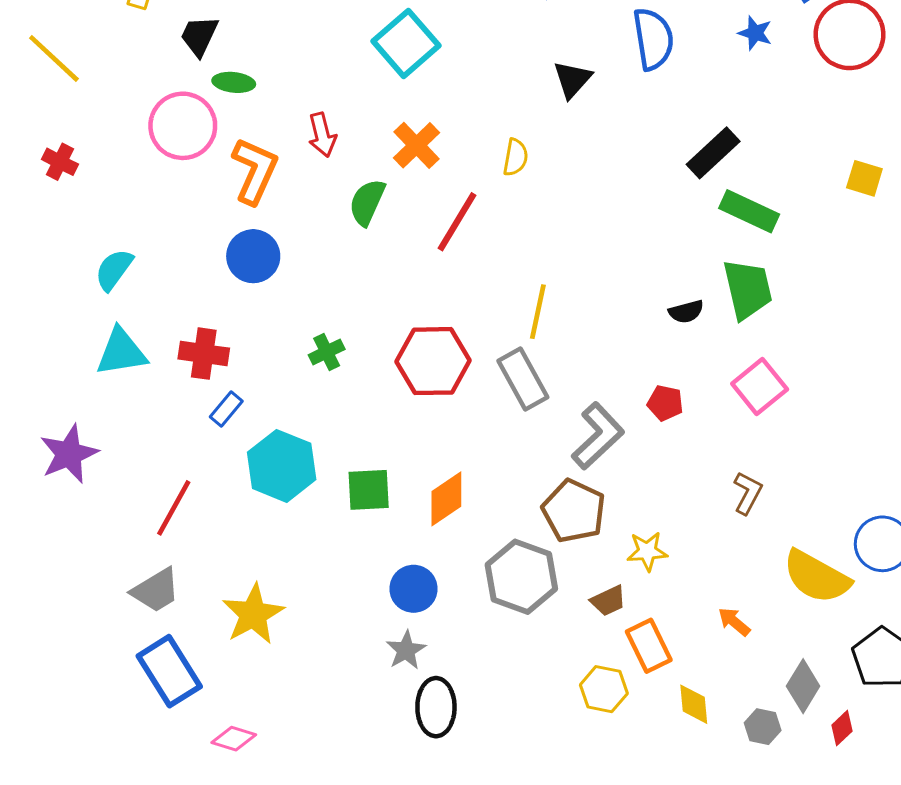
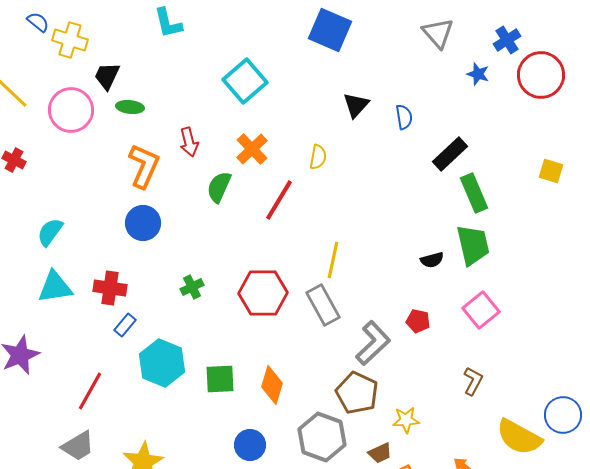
blue semicircle: (653, 39) -> (404, 117), moved, size x0.6
pink circle: (183, 126) -> (71, 110), moved
green rectangle: (749, 211) -> (474, 193), turned 42
orange diamond: (446, 499) -> (272, 385), turned -39

